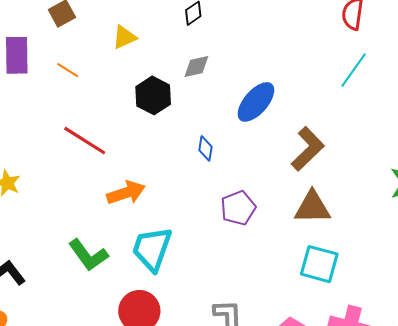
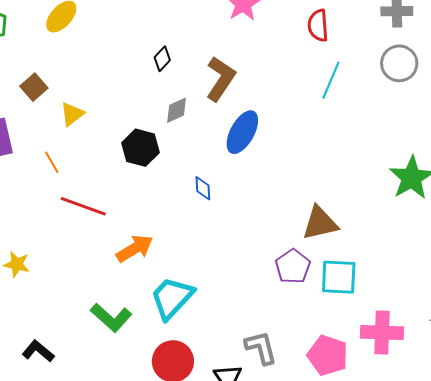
yellow triangle: (124, 37) -> (72, 114), moved
orange line: (68, 70) -> (52, 162), moved, turned 40
brown L-shape: (308, 149) -> (221, 79), moved
purple pentagon: (238, 208) -> (293, 266), moved
cyan trapezoid: (152, 249) -> (172, 298), turned 36

